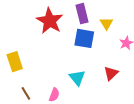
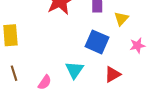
blue square: (84, 38) -> (97, 42), moved

